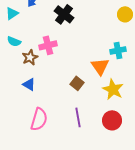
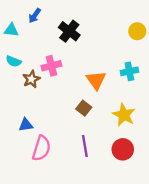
cyan triangle: (12, 13) -> (11, 30), turned 40
orange triangle: (100, 66) -> (96, 80), moved
blue triangle: (29, 84) -> (26, 125), moved, turned -40

